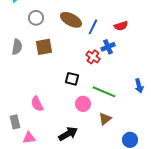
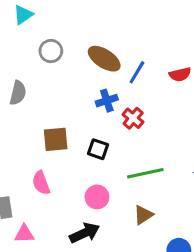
brown square: (44, 47) -> (56, 139), moved
blue cross: (108, 47) -> (107, 101), moved
green line: (104, 92) -> (145, 173), turned -40
pink circle: (83, 104) -> (97, 197), moved

